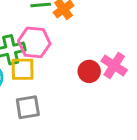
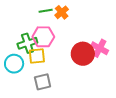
red circle: (89, 71) -> (83, 54), size x1.5

